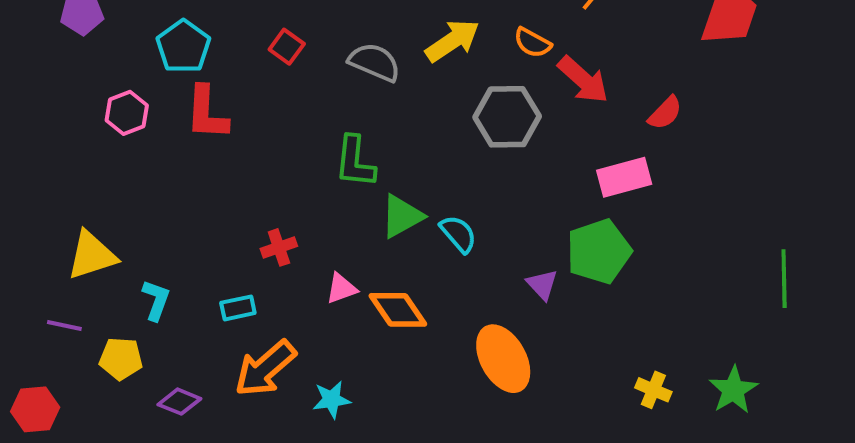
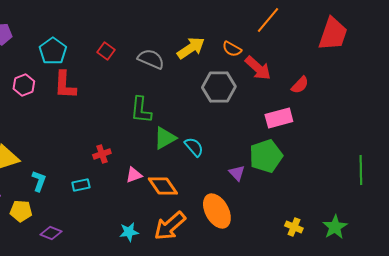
orange arrow: (265, 368) -> (170, 226), moved

